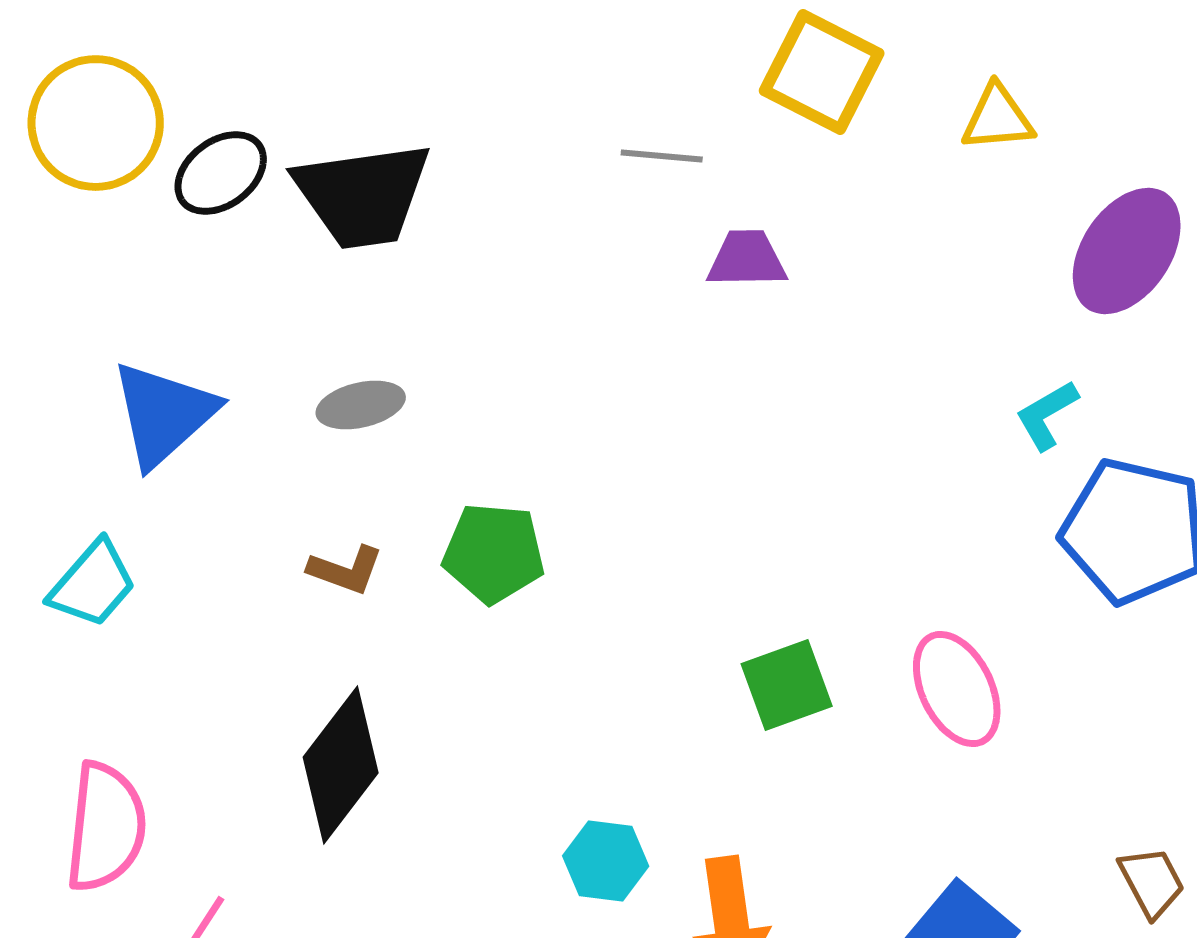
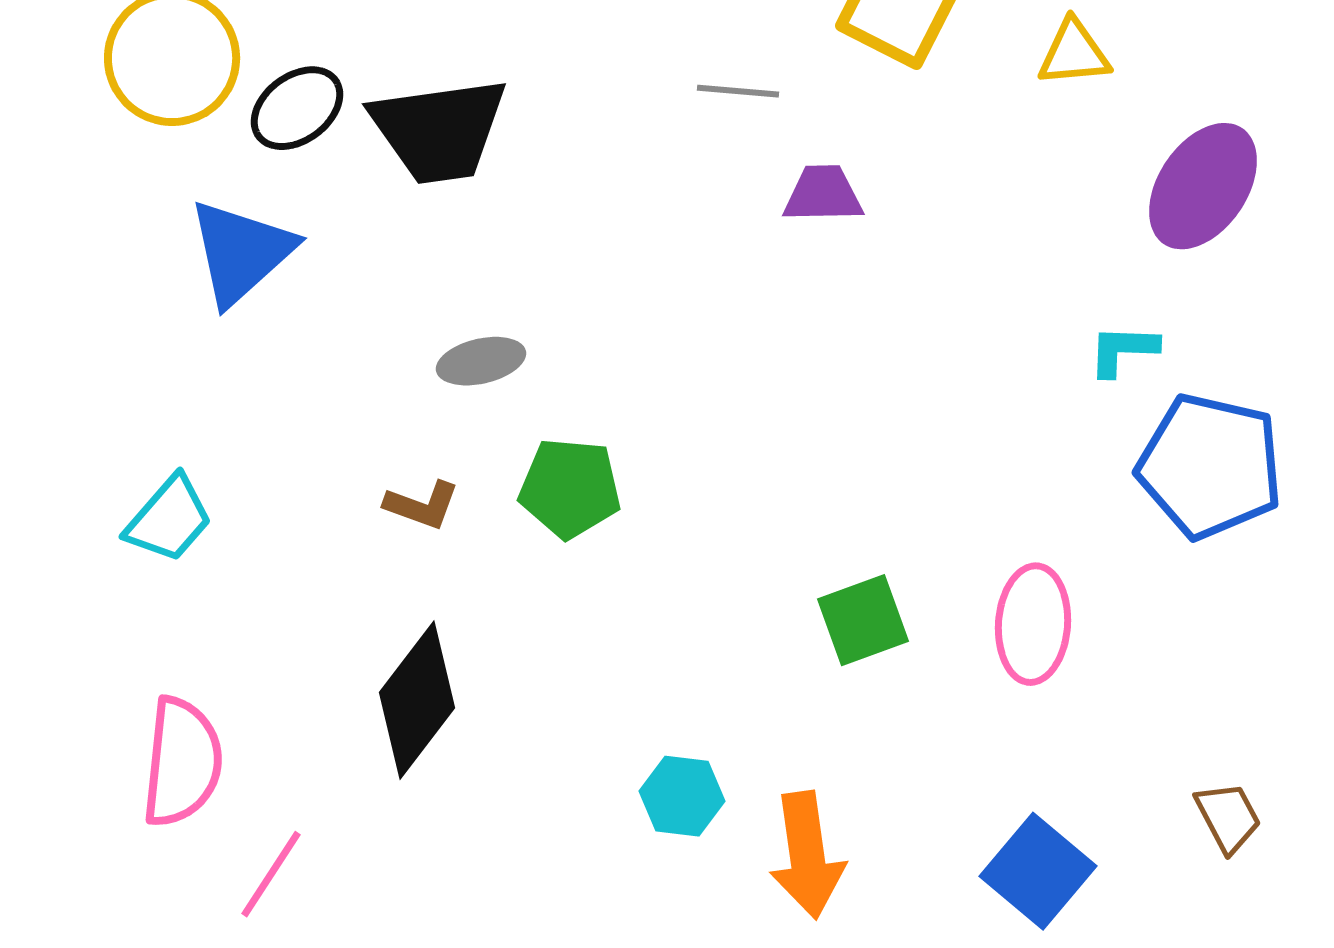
gray ellipse: (361, 405) -> (481, 361), moved
blue triangle: (164, 414) -> (241, 252), moved
cyan L-shape: (1047, 415) -> (1123, 350), turned 32
pink ellipse: (957, 689) -> (1033, 624), turned 30

